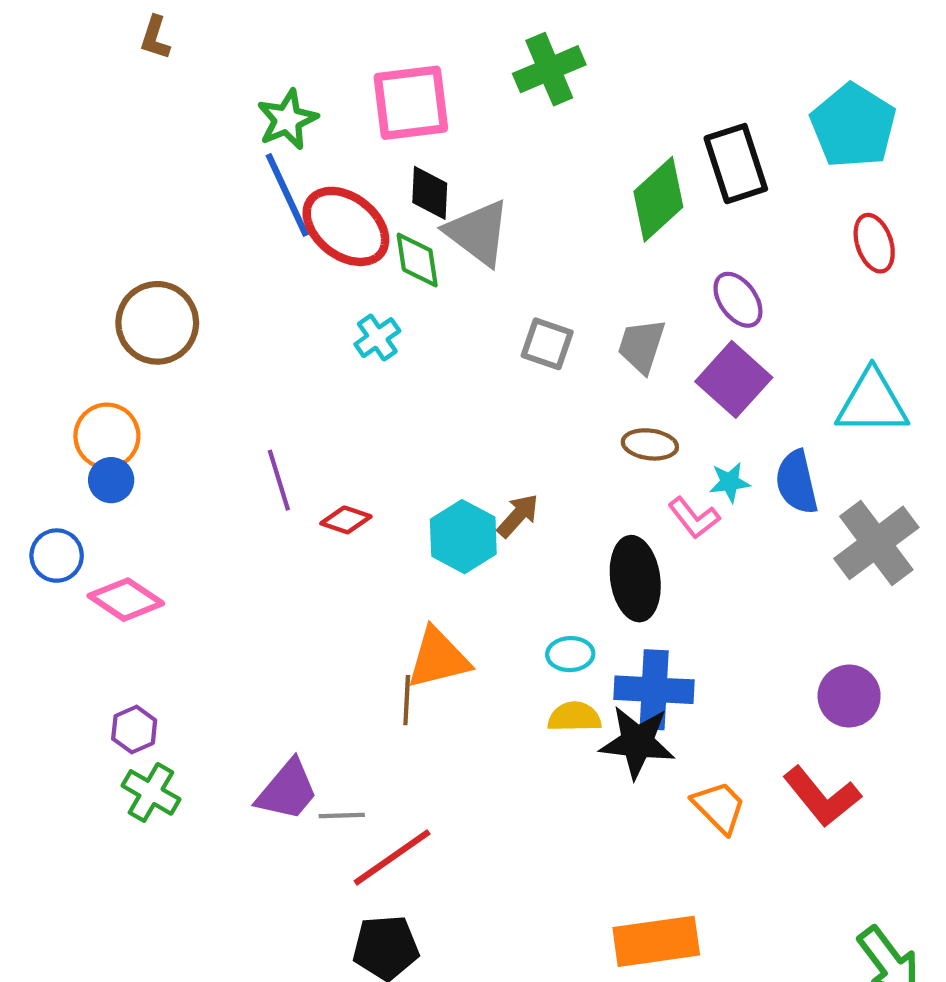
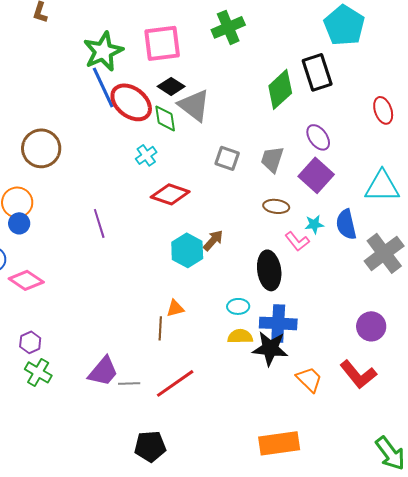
green star: (287, 119) -> (103, 51), size x1.4
cyan pentagon: (853, 126) -> (344, 25), moved
black diamond: (430, 193) -> (171, 86), turned -60
red diamond: (346, 520) -> (170, 194), moved, size x1.6
orange triangle: (438, 658) -> (175, 308), size x0.6
red line: (392, 857) -> (175, 383), moved

